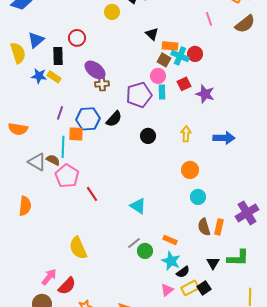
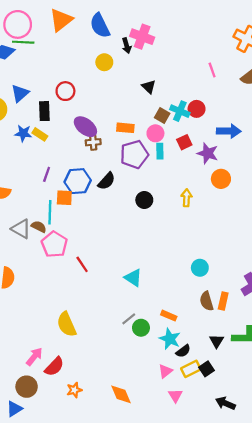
orange rectangle: (170, 46) -> (125, 128), moved
blue arrow: (224, 138) -> (229, 131), moved
orange circle: (190, 170) -> (221, 179), moved

